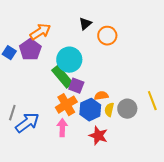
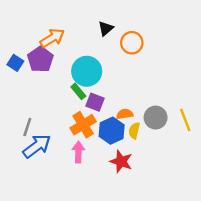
green rectangle: (62, 77) -> (78, 91), size x0.6
gray circle: (127, 109) -> (156, 118), moved
gray line: (12, 113) -> (27, 127), moved

